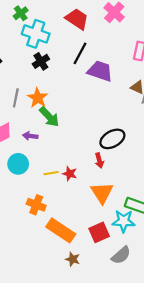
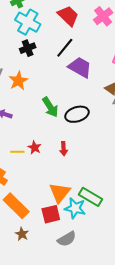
green arrow: (49, 117) -> (50, 107), moved
black ellipse: (112, 139) -> (77, 114), moved
red star: (70, 174) -> (35, 147), moved
orange triangle: (102, 193) -> (60, 193), moved

